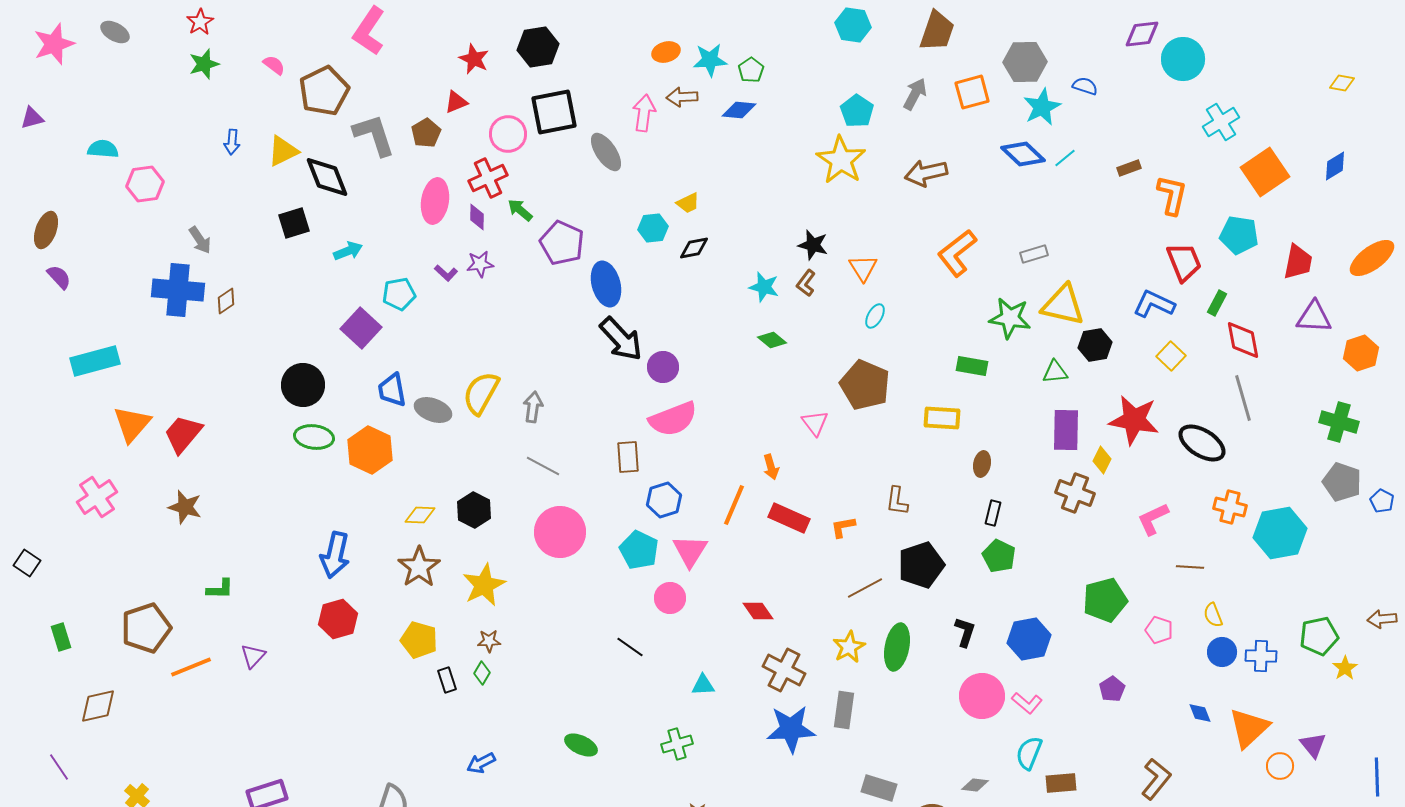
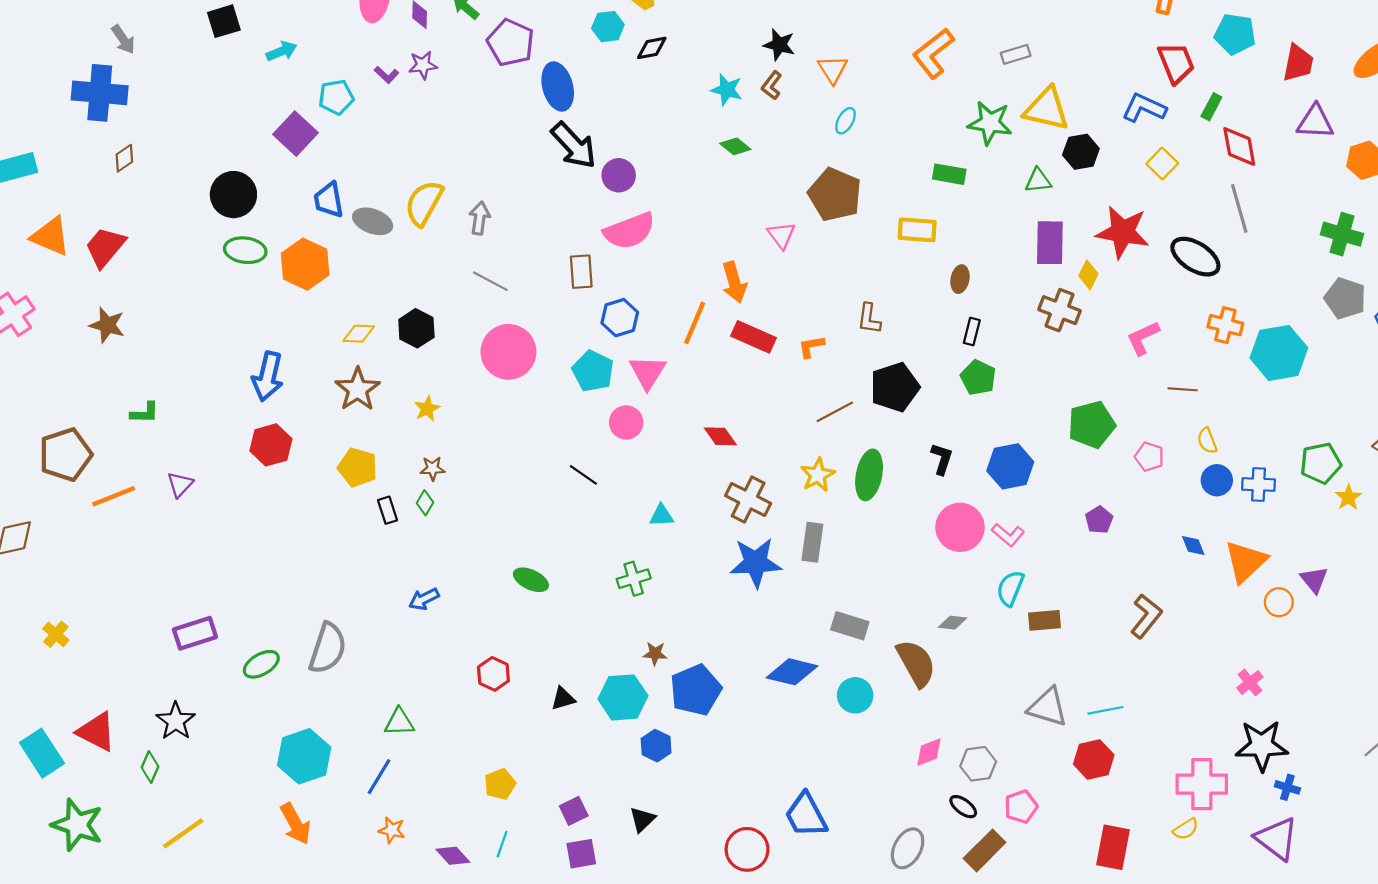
brown diamond: (226, 301) -> (124, 158), moved
orange triangle: (132, 424) -> (50, 236), turned -48
orange arrow: (771, 467) -> (734, 282), size x1.5
yellow star: (484, 585) -> (427, 409), size x0.6

